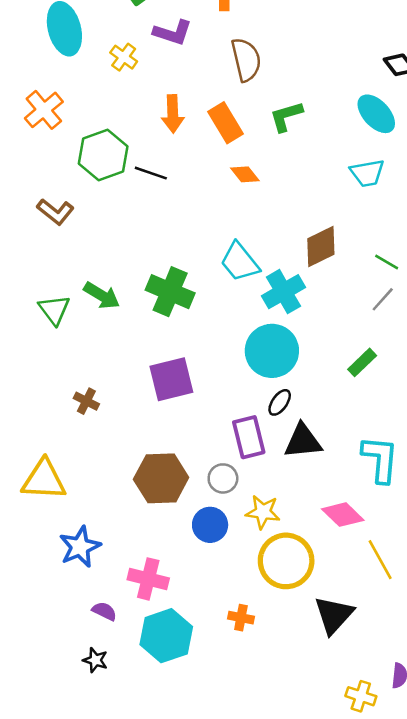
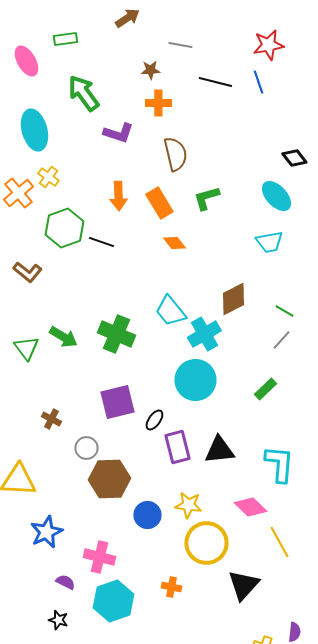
yellow cross: (124, 57) -> (48, 177), moved
black ellipse: (280, 402) -> (154, 420), moved
gray circle: (223, 478) -> (86, 448), moved

